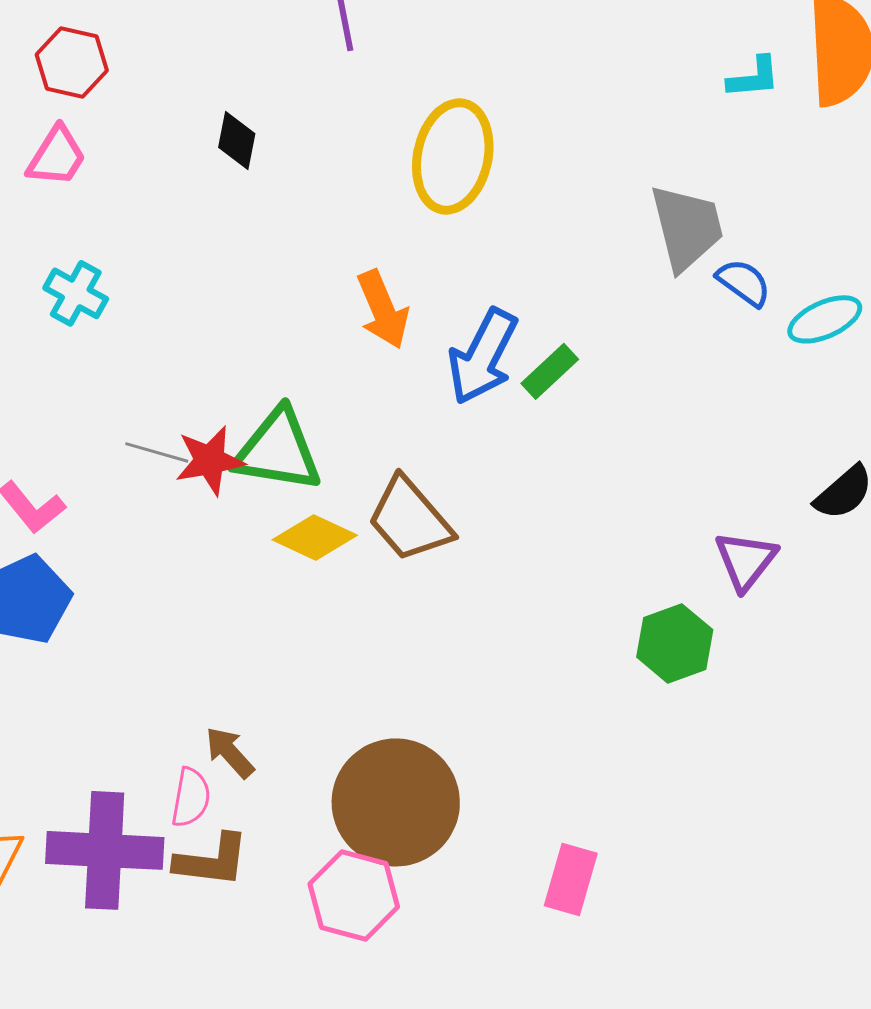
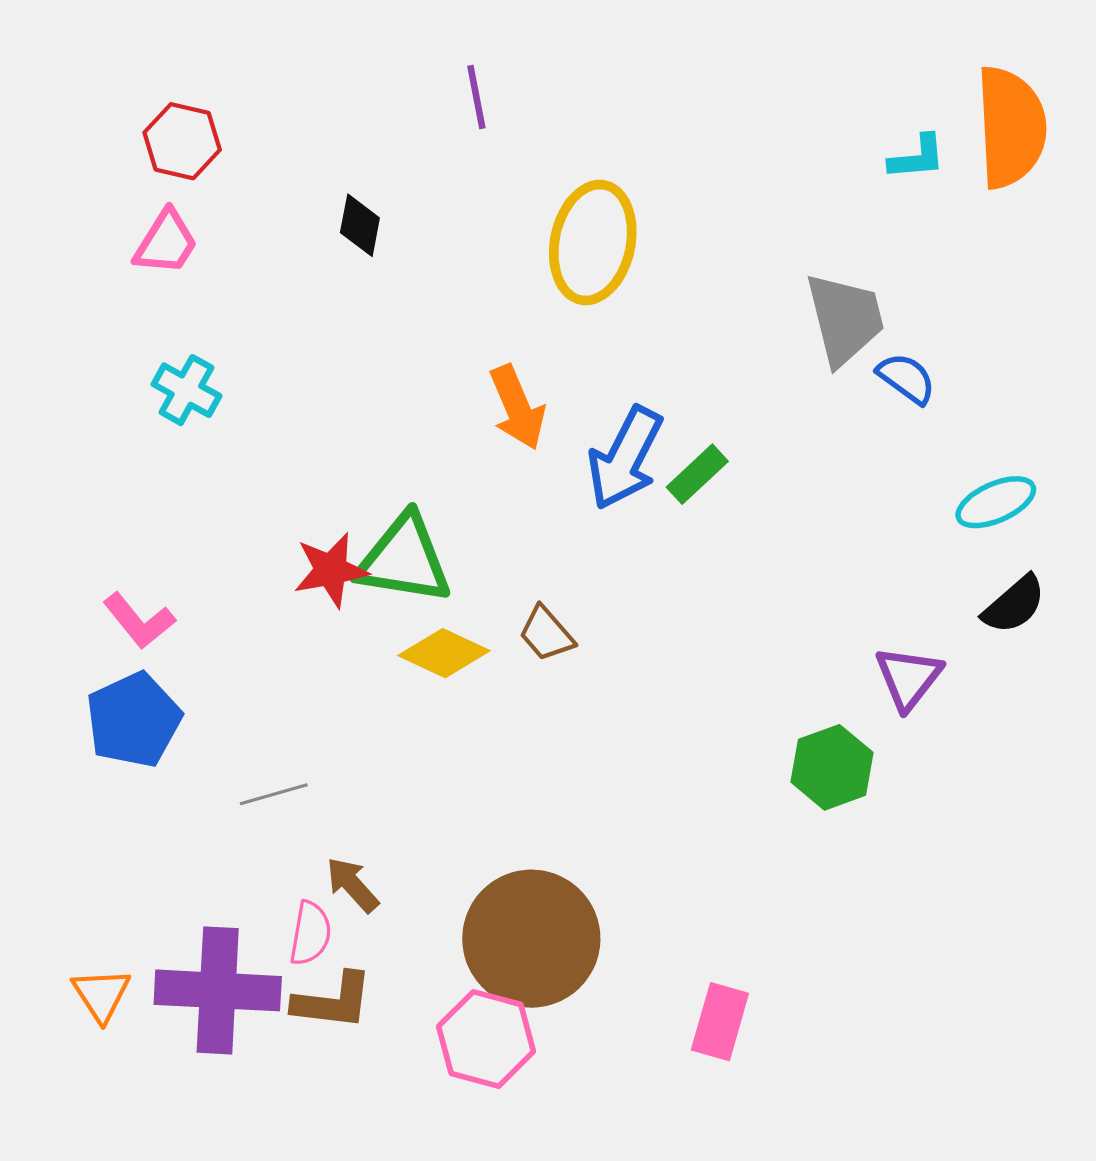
cyan ellipse: (825, 319) -> (996, 502), moved
gray line: (157, 452) -> (274, 794), moved, turned -32
brown trapezoid: (410, 519) -> (546, 634), size x0.6

